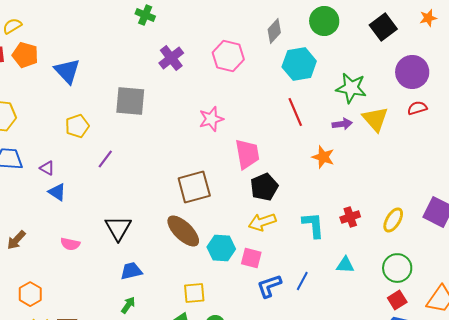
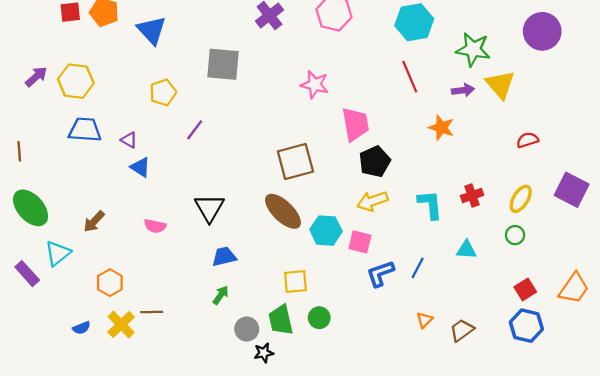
red semicircle: (417, 108) -> (527, 140), moved
pink star: (211, 119) -> (315, 85), turned 30
green circle: (397, 268) -> (515, 235), moved, size x0.6

